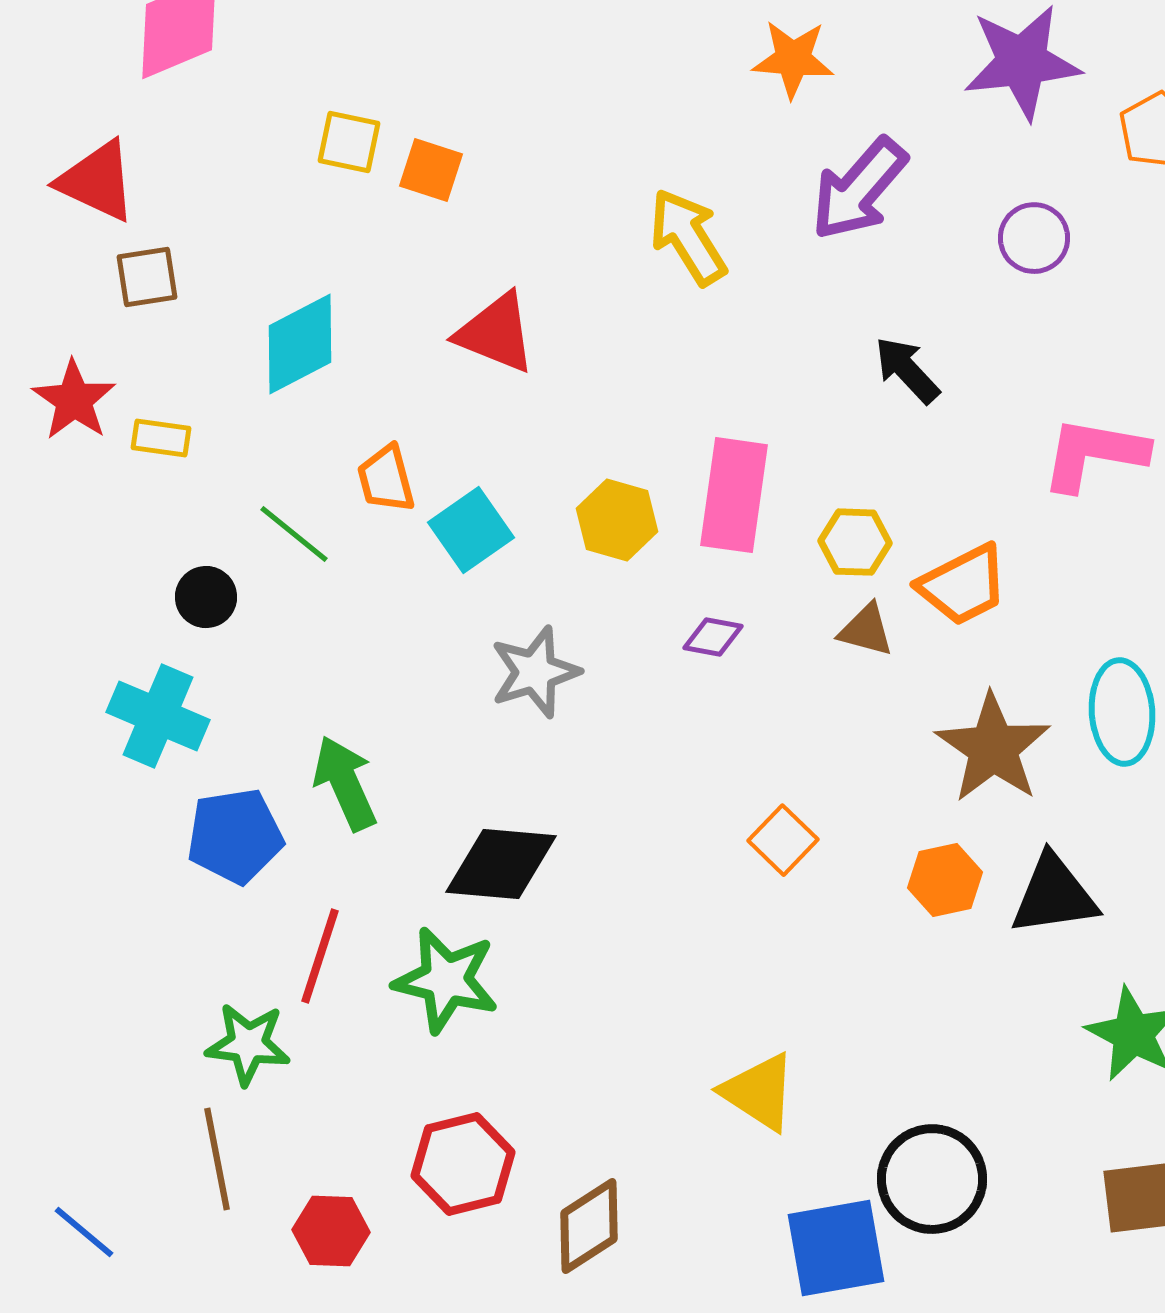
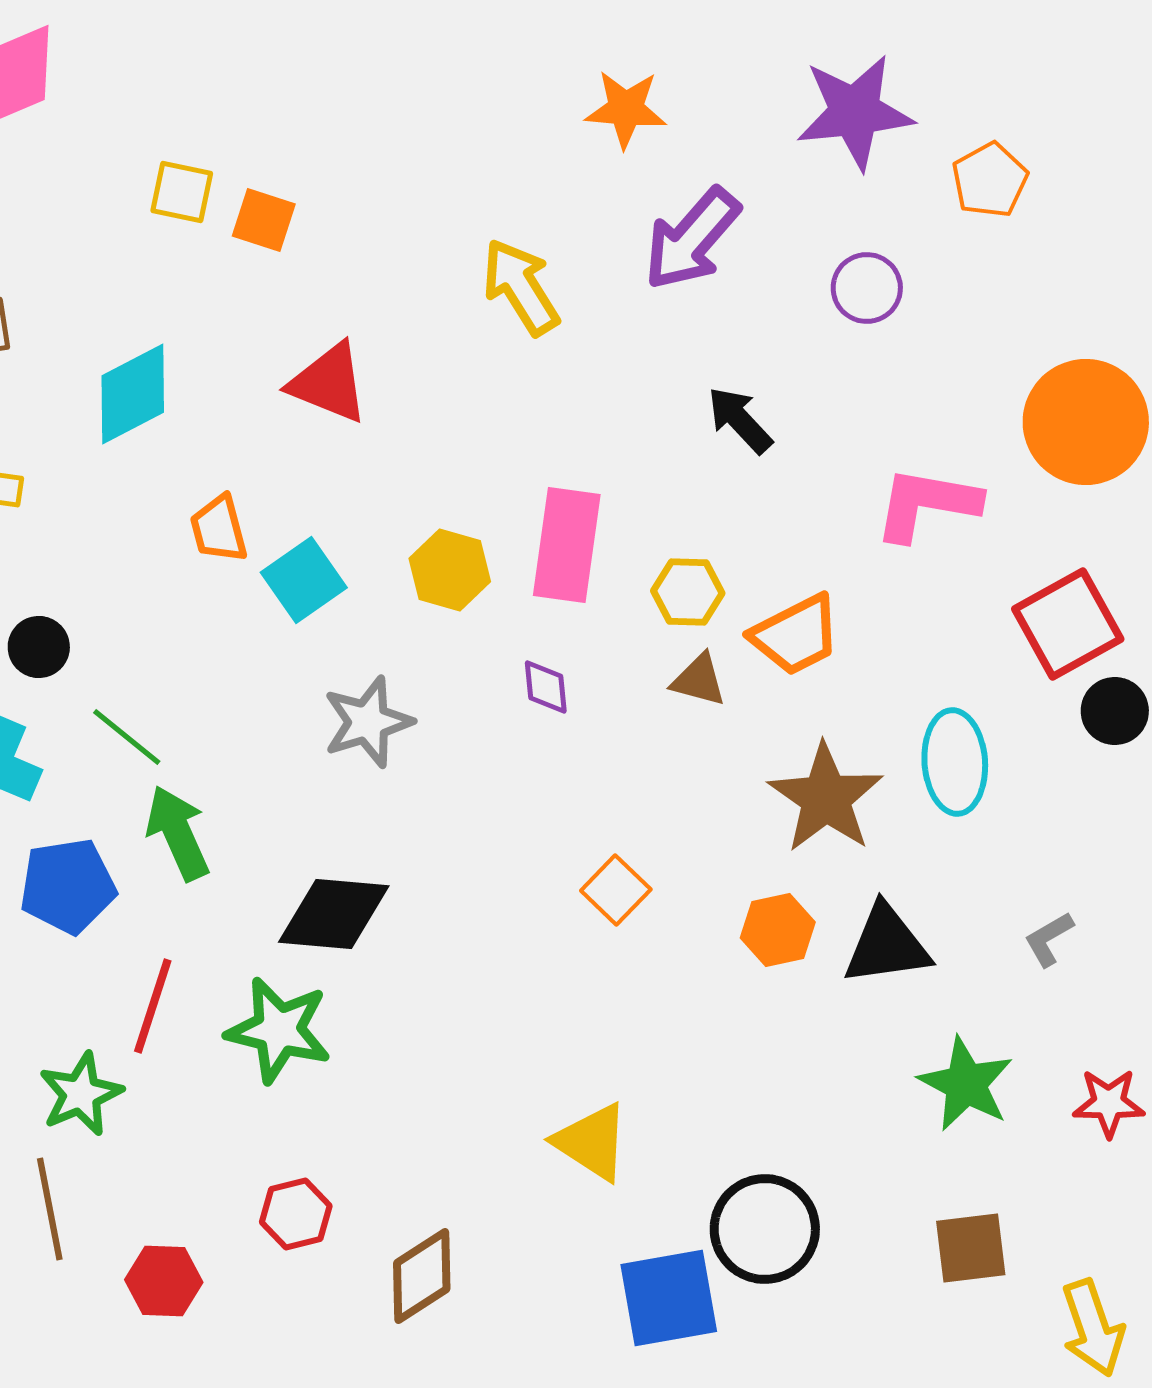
green line: (294, 534) -> (127, 737), moved
purple diamond: (713, 637) -> (546, 687), turned 74
green star: (248, 1044) -> (81, 1094), turned -30
red hexagon: (463, 1164) -> (296, 1214), size x0.7

